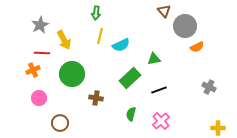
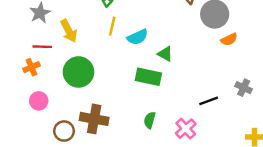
green triangle: (154, 59) -> (165, 54), moved, turned 40
green rectangle: (130, 78) -> (148, 77), turned 55
black line: (159, 90) -> (209, 101), moved
brown cross: (96, 98) -> (94, 119), moved, size x1.6

